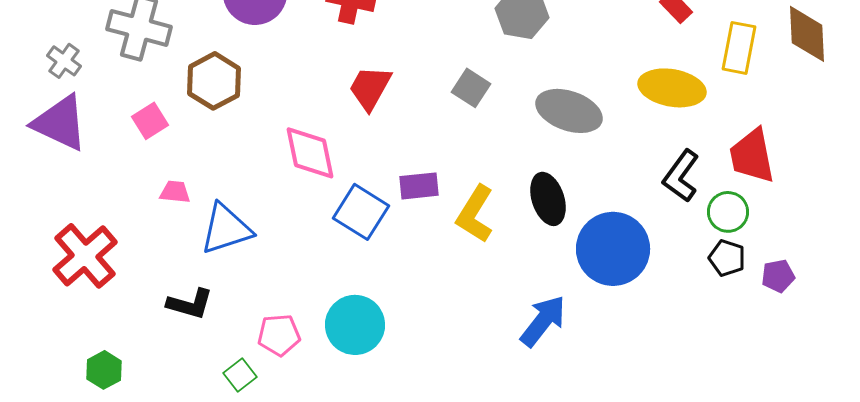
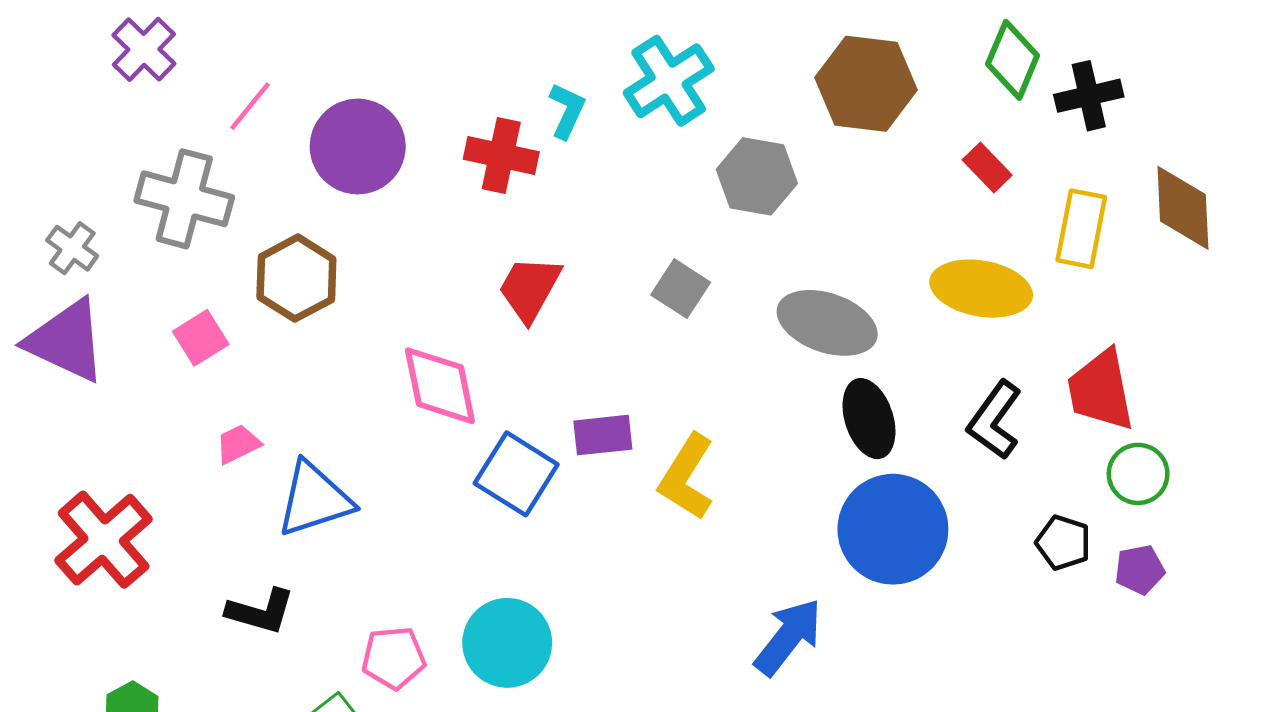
pink trapezoid: (175, 192) -> (238, 444), turned -32
black ellipse: (548, 199) -> (869, 419), moved
green circle: (728, 212) -> (1138, 474), moved

